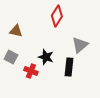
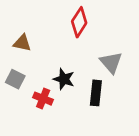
gray triangle: (80, 45) -> (111, 62), turned -30

